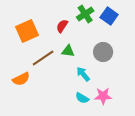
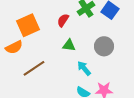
brown line: (43, 58) -> (34, 68), moved
orange semicircle: (21, 79) -> (14, 47), moved

